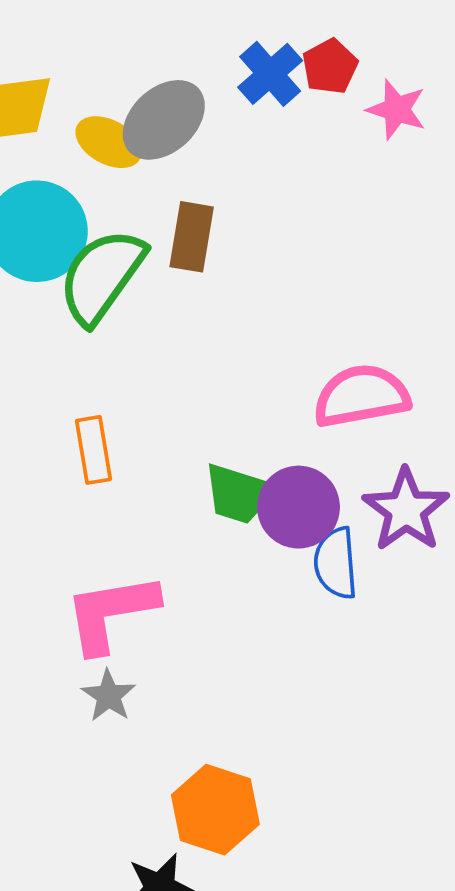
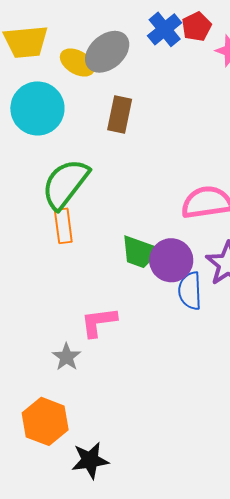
green semicircle: (102, 276) -> (65, 184), moved
pink L-shape: (111, 613) -> (99, 322), moved, size x0.7
orange hexagon: (215, 810) -> (45, 421), moved

